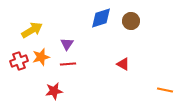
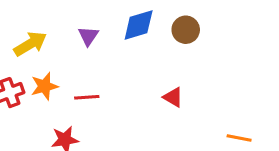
purple triangle: (67, 44) -> (88, 36), moved

